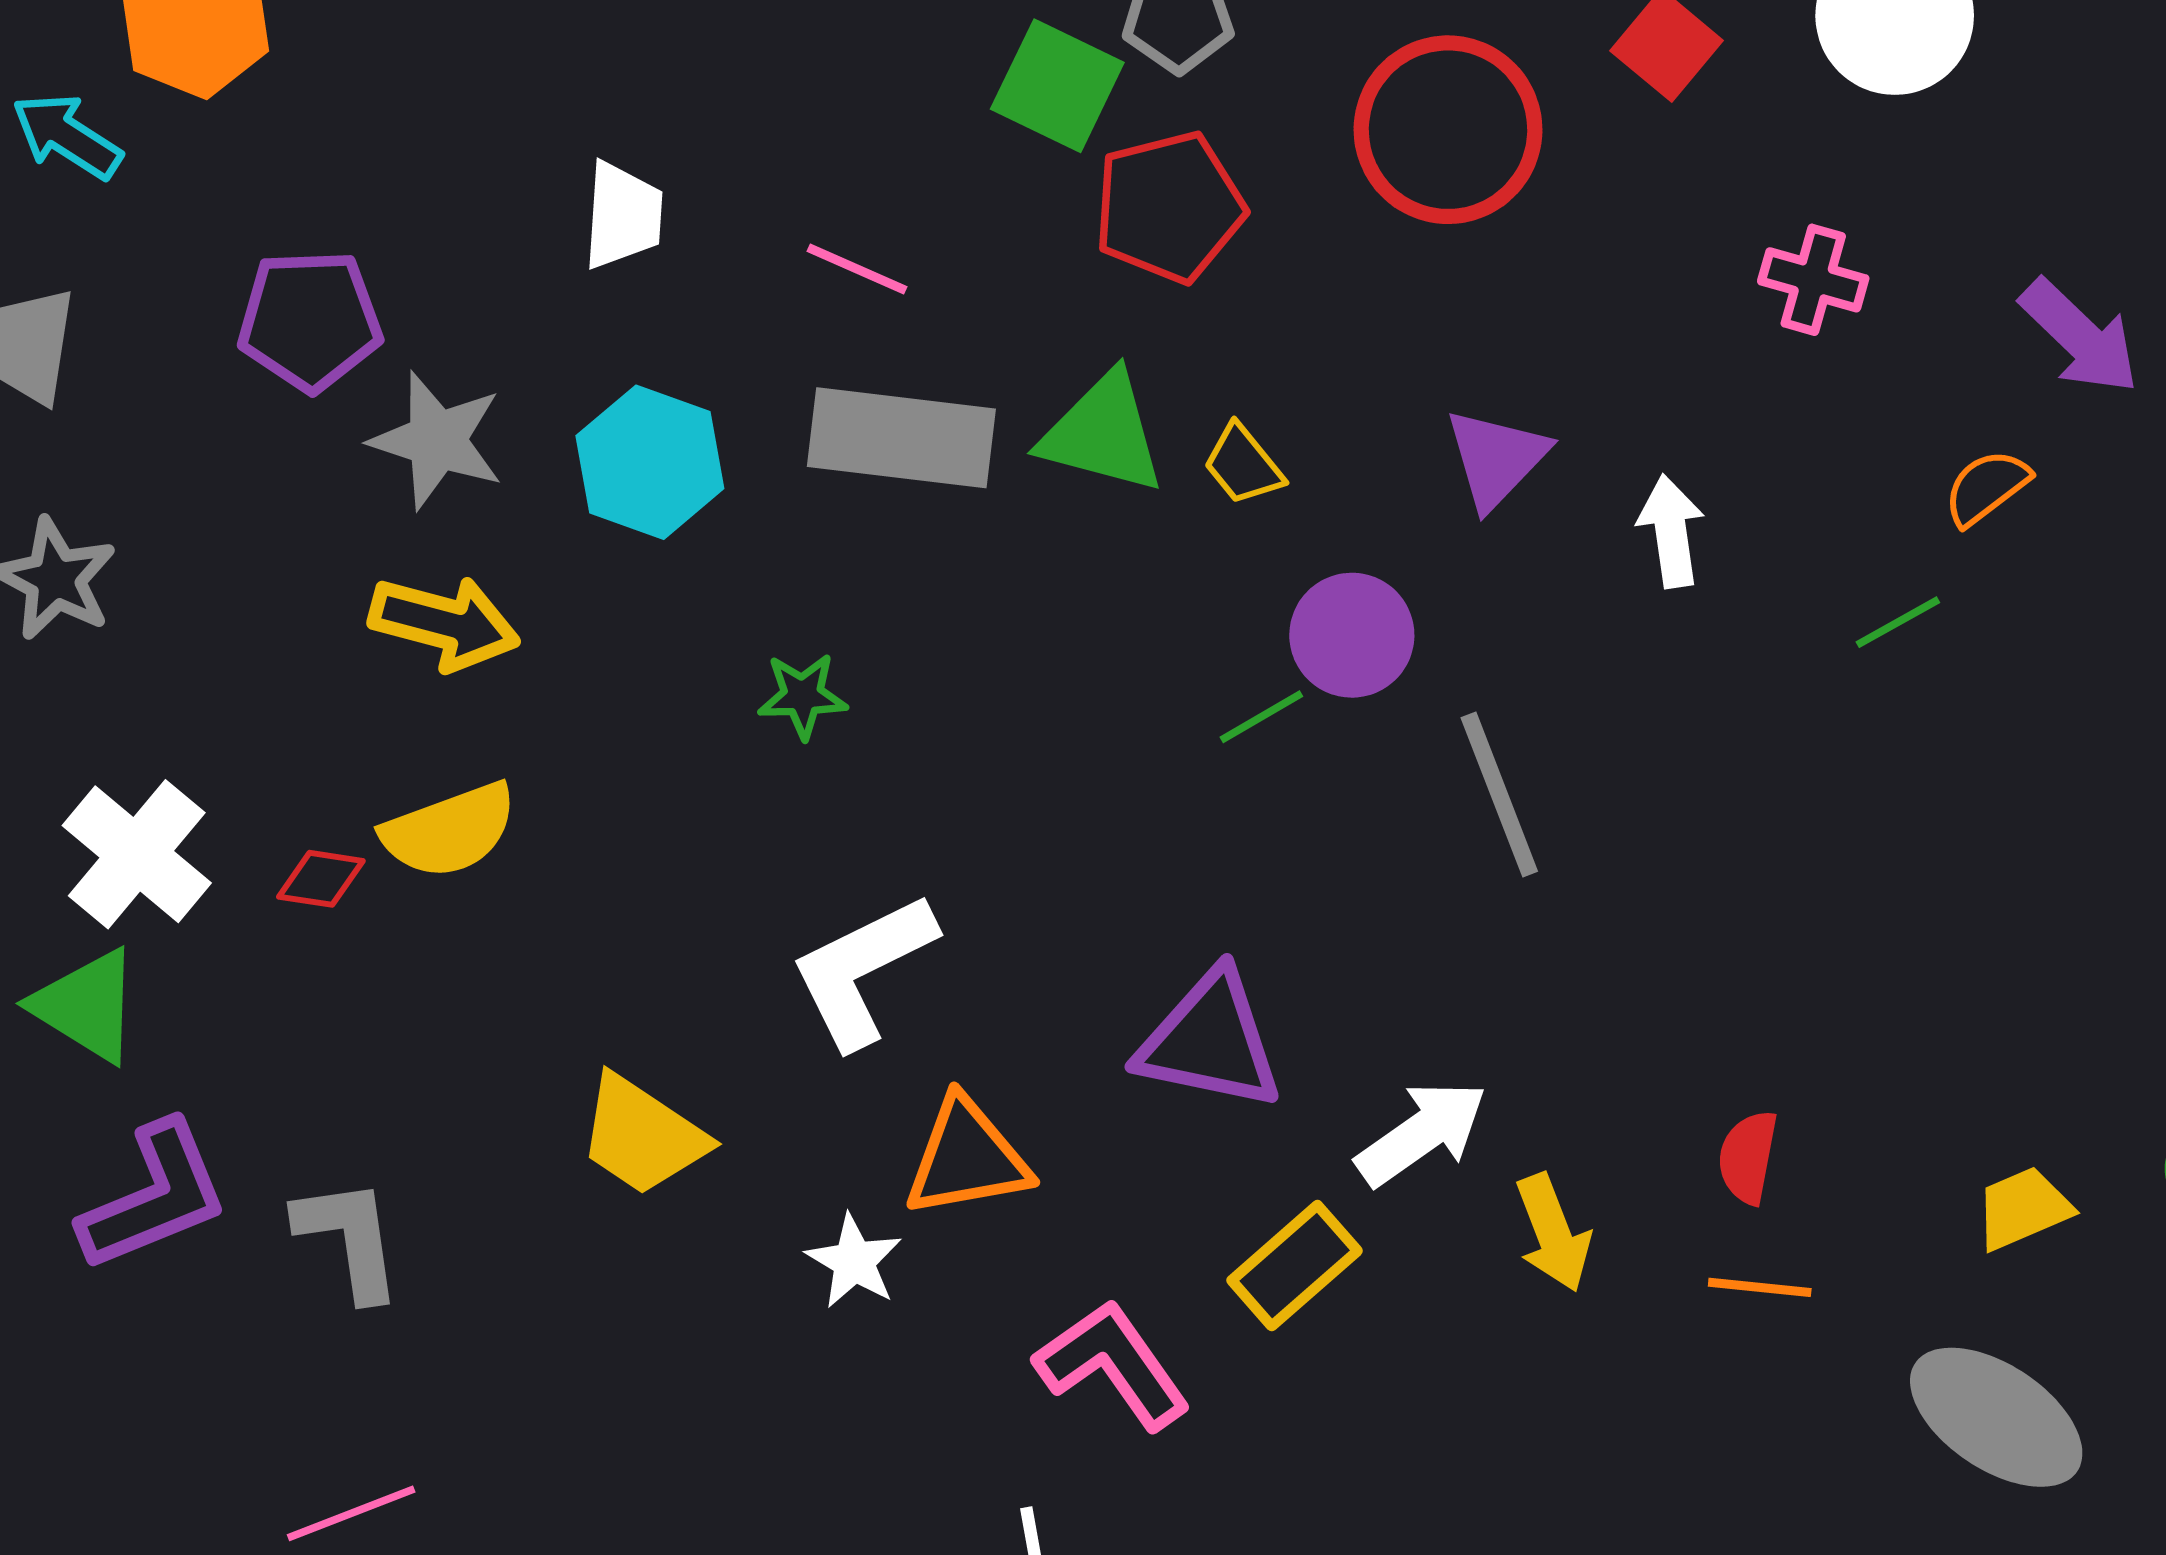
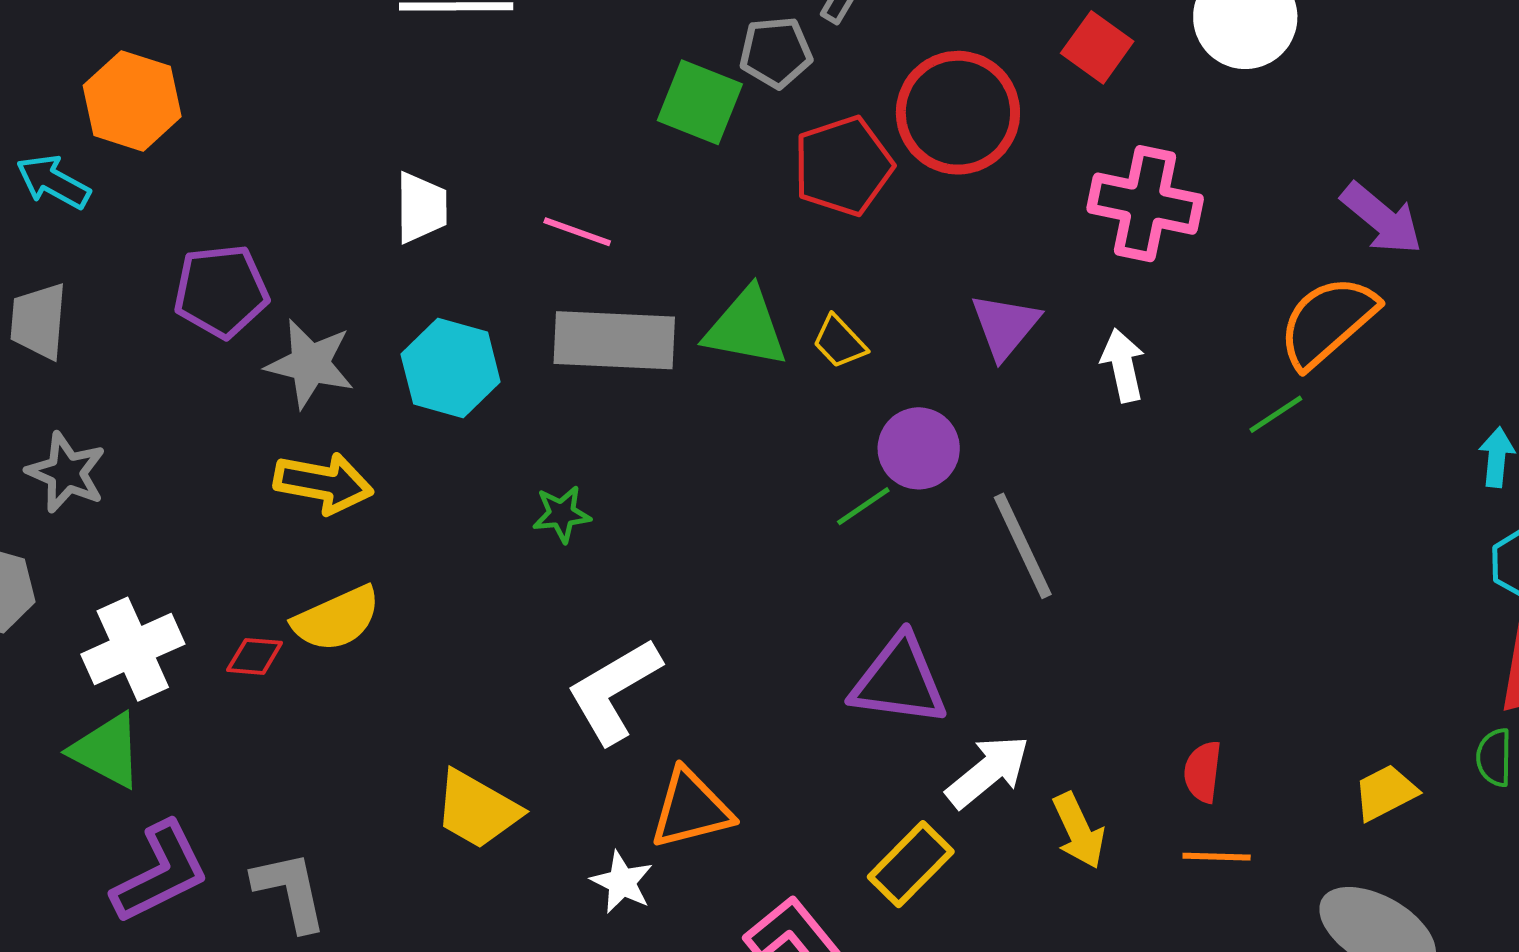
red pentagon: (1169, 207) -> (843, 166), moved
pink cross: (1813, 280) -> (1145, 204), moved, size x1.6
orange semicircle: (1986, 487) -> (1328, 322), size x1.8
white cross: (137, 854) -> (133, 649), turned 30
purple triangle: (1210, 1041) -> (899, 681), moved

